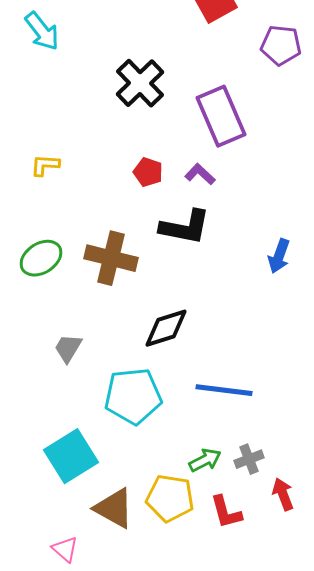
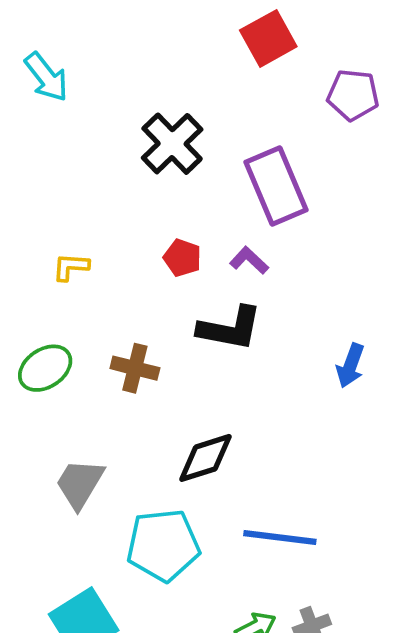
yellow L-shape: (45, 165) -> (71, 267), moved
brown cross: (111, 258) -> (135, 368), size x0.7
gray trapezoid: (68, 348) -> (80, 484), size x1.4

